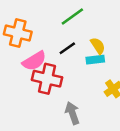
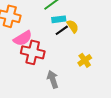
black line: (67, 48) -> (62, 30), moved
cyan rectangle: (95, 60) -> (59, 19), moved

